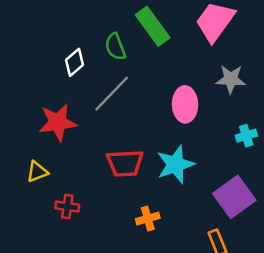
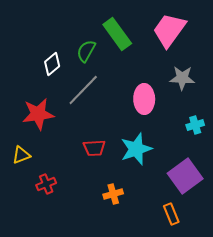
green semicircle: (115, 47) -> (86, 51), turned 50
red trapezoid: (125, 163) -> (94, 148), size x0.7
red cross: (67, 207) -> (46, 184), turned -30

